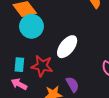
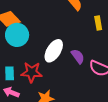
purple semicircle: (72, 84) -> (78, 56), moved

